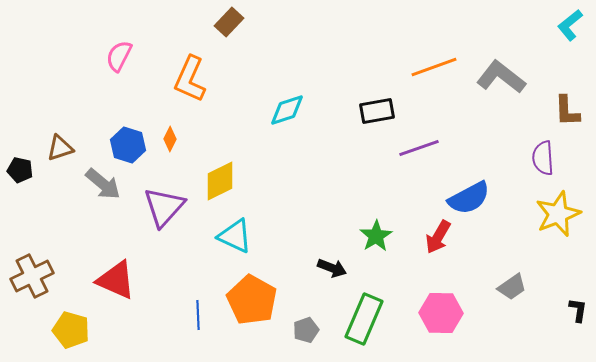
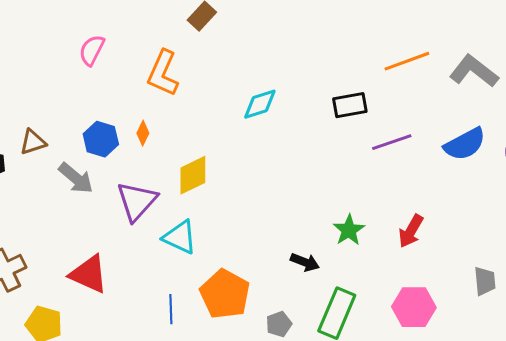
blue semicircle: (469, 198) -> (465, 144), moved
cyan triangle: (235, 236) -> (180, 237), moved
gray trapezoid: (512, 287) -> (485, 281), turned -60

